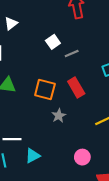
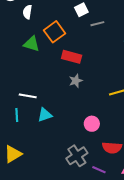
red rectangle: (76, 88) -> (72, 57), moved, turned -54
orange square: (45, 89) -> (54, 32), moved, turned 30

